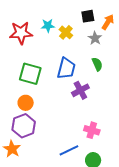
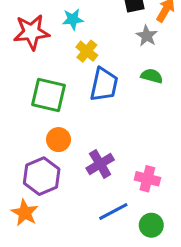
yellow cross: (66, 32) -> (87, 51), moved
green semicircle: (97, 64) -> (152, 76), turned -48
purple cross: (80, 90) -> (100, 164), moved
orange circle: (26, 103) -> (58, 140), moved

